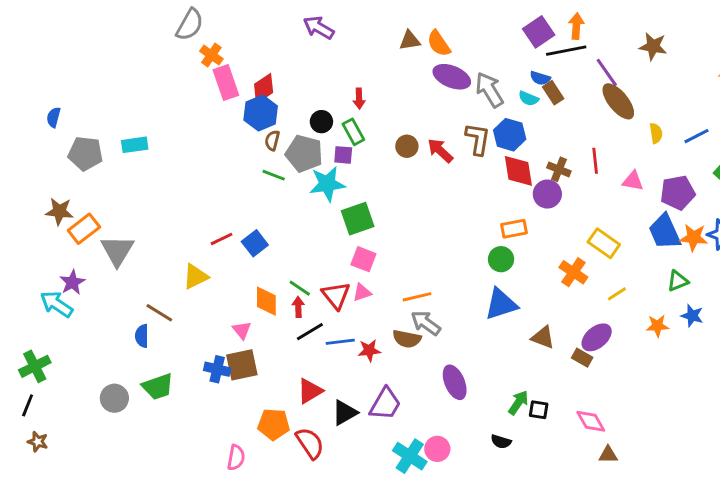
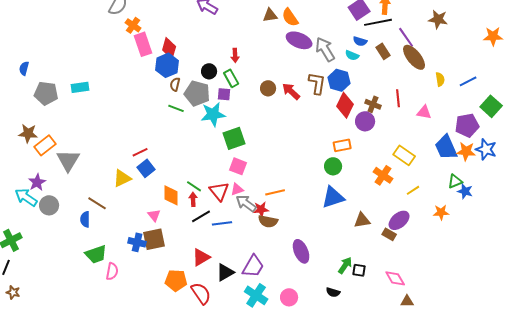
red diamond: (264, 88) -> (169, 48), turned -40
brown rectangle: (553, 93) -> (383, 51), moved
red diamond: (518, 171) -> (345, 105), turned 35
purple pentagon: (678, 193) -> (467, 125), moved
blue square: (255, 243) -> (146, 168), moved
blue star: (692, 316) -> (465, 191), moved
gray arrow: (426, 323) -> (246, 203), moved
brown triangle: (543, 337) -> (362, 220), turned -30
red star: (369, 350) -> (261, 209), moved
gray circle: (114, 398) -> (49, 205), moved
cyan cross: (410, 456) -> (256, 295), moved
pink semicircle: (236, 458) -> (112, 271), moved

